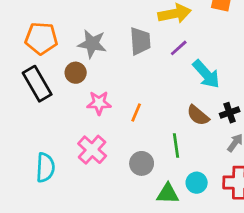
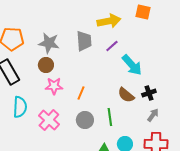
brown circle: (76, 73) -> (46, 65), moved
gray circle: (142, 163) -> (85, 120), moved
cyan semicircle: (45, 168) -> (20, 107), moved

